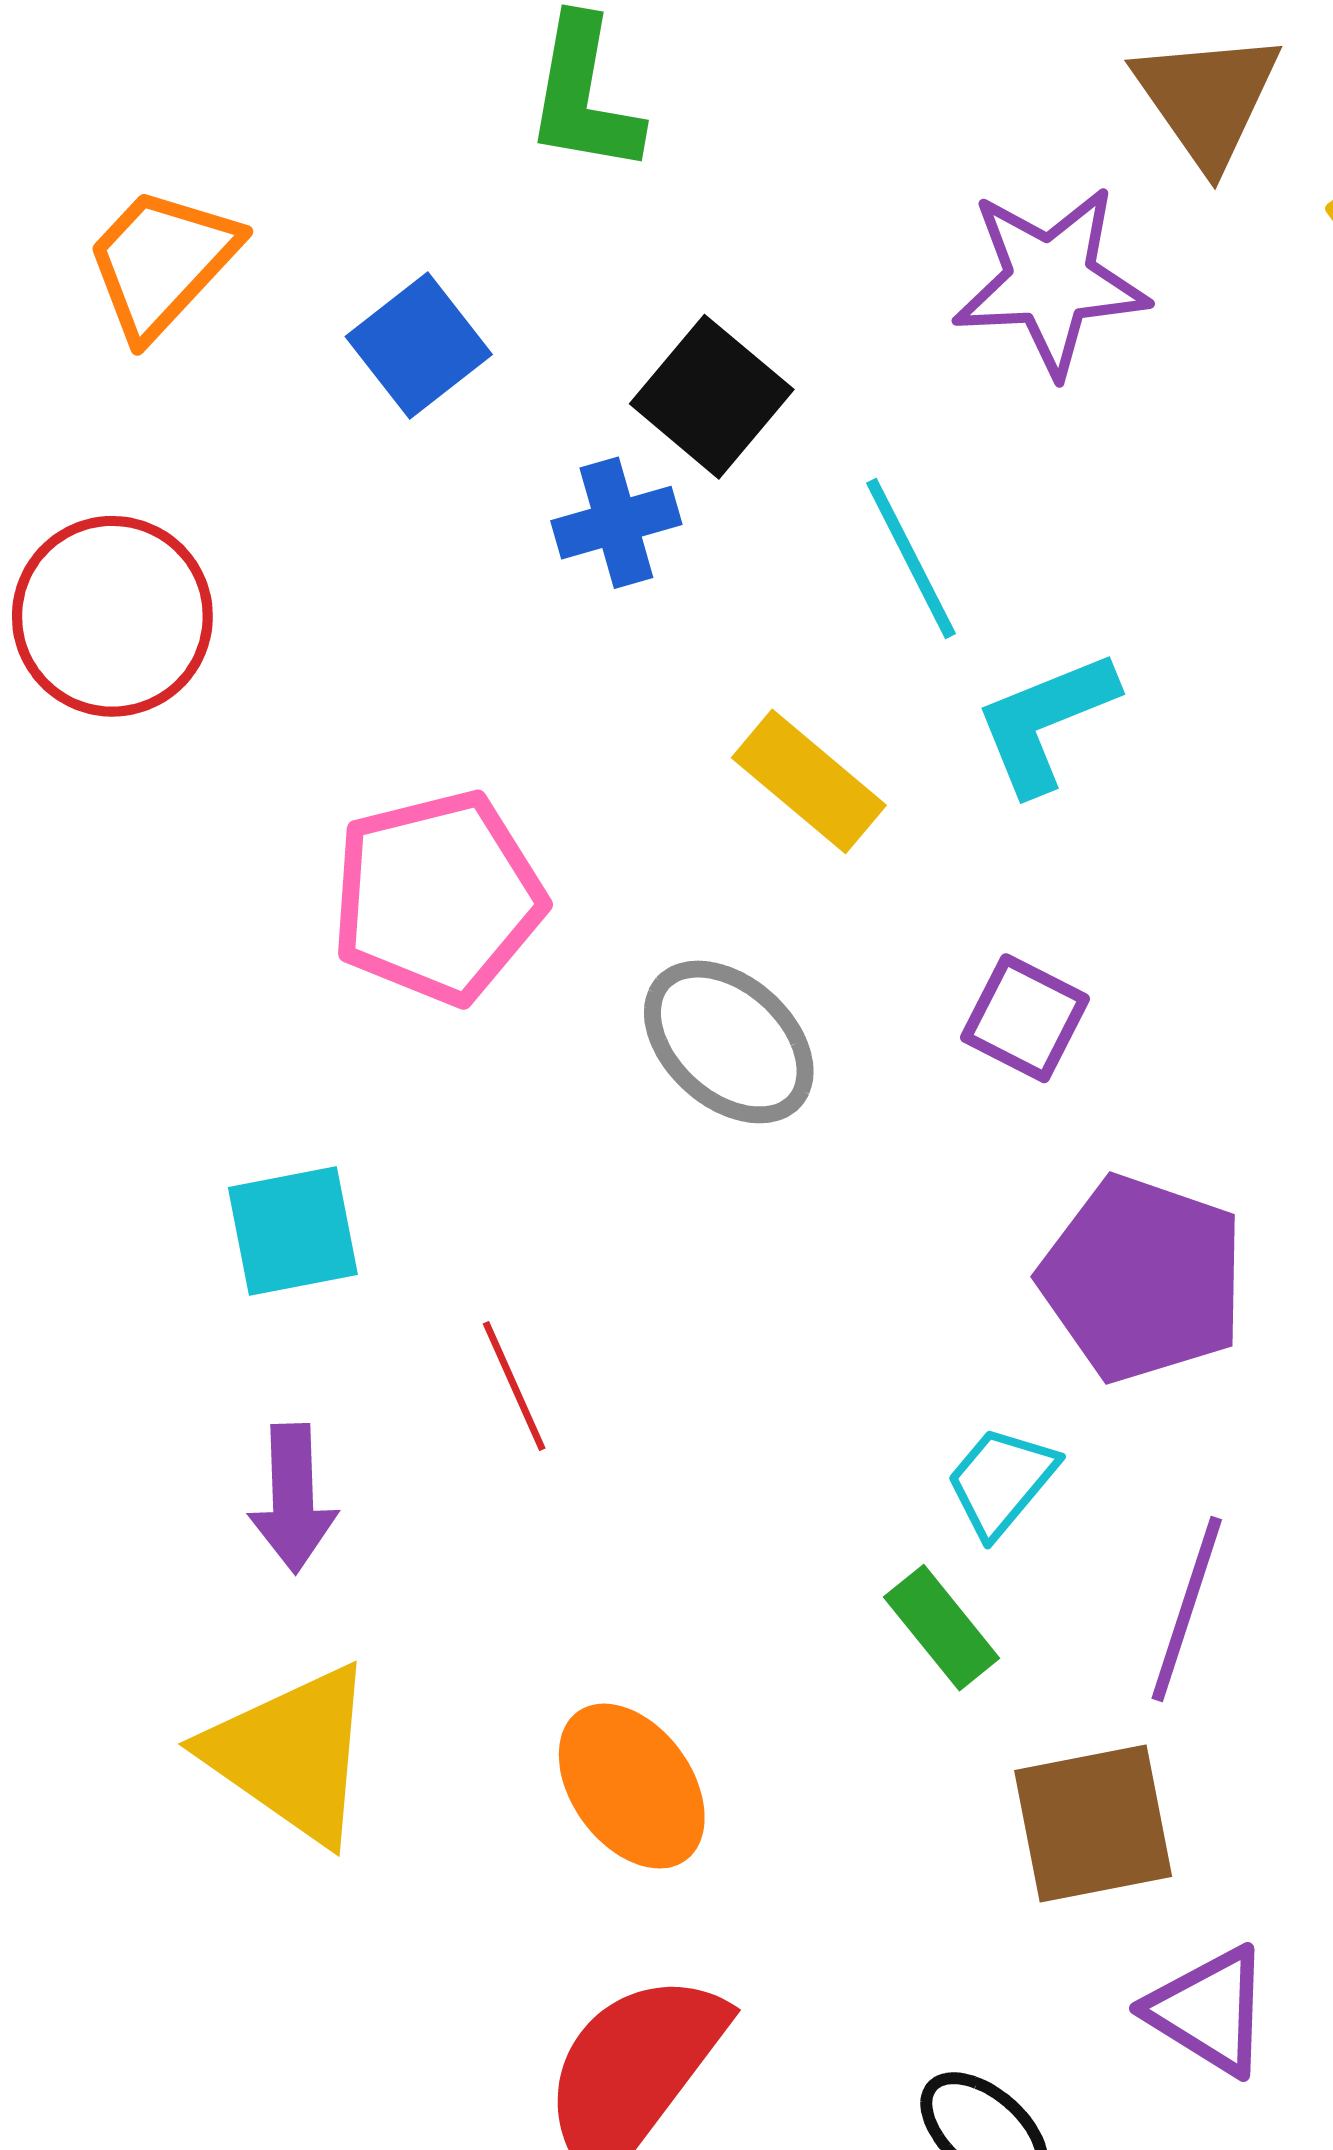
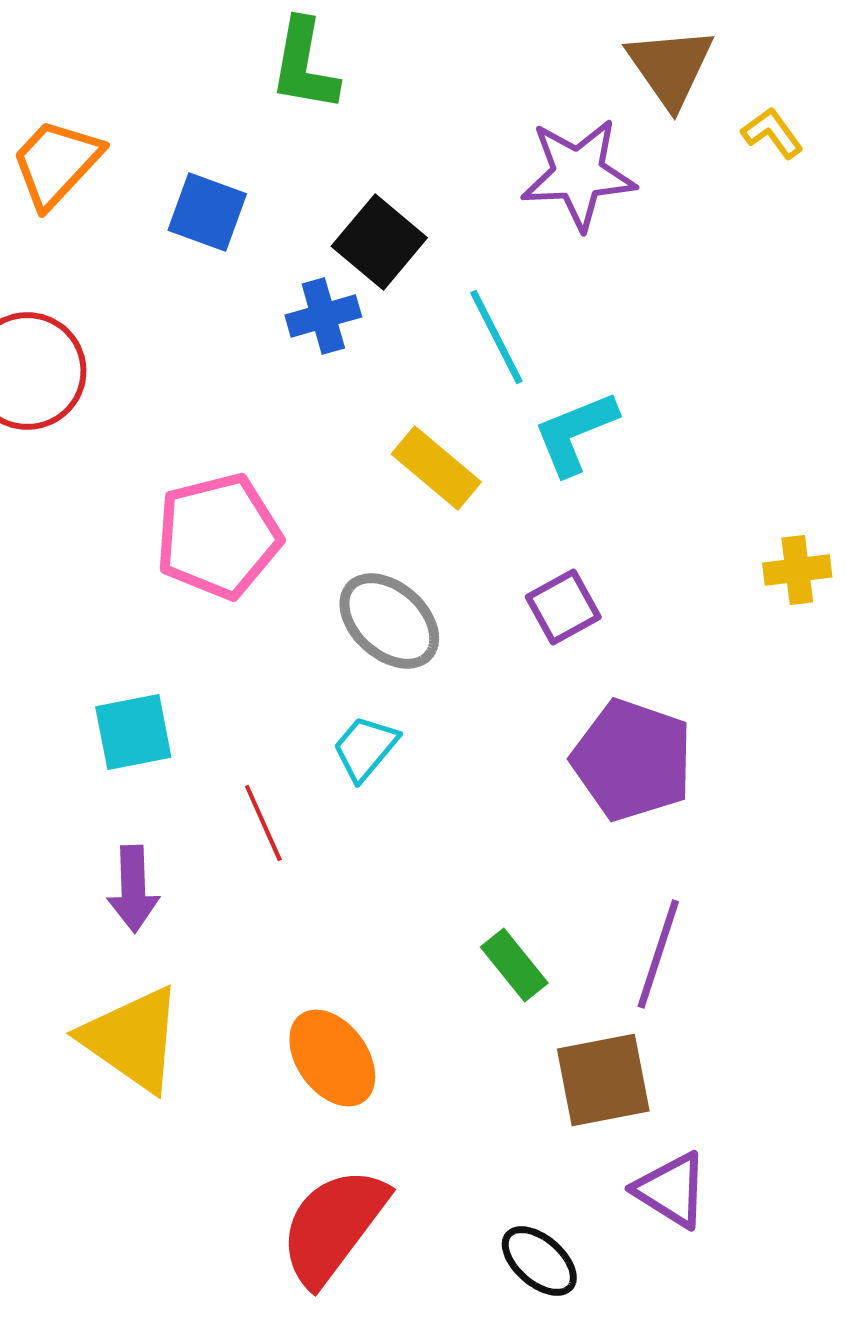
blue square: (419, 346) -> (207, 212), turned -32
purple square: (1025, 1018) -> (563, 607), turned 34
cyan trapezoid: (1001, 1481) -> (365, 748), moved

